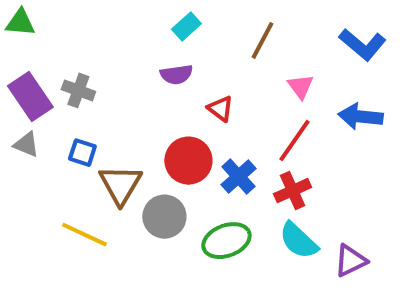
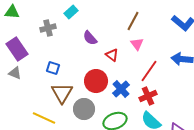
cyan rectangle: (186, 26) -> (71, 12), moved
purple semicircle: (176, 74) -> (90, 38), turned 56
pink triangle: (301, 86) -> (137, 44), moved
gray cross: (78, 90) -> (48, 28), moved, turned -35
blue square: (82, 153) -> (53, 68), moved

